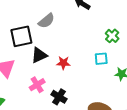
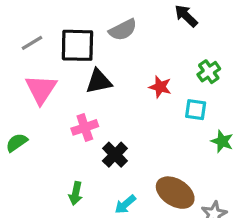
green cross: (112, 36) -> (209, 72), moved
red star: (63, 63) -> (160, 87), moved

